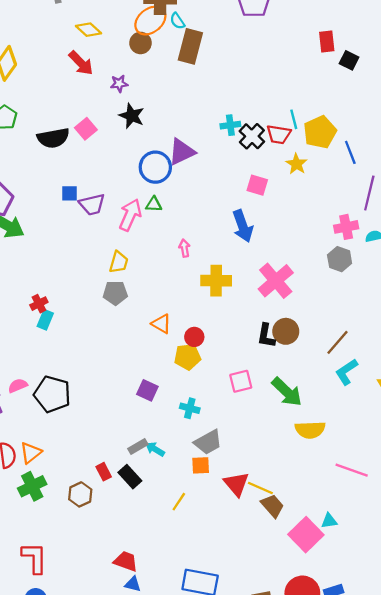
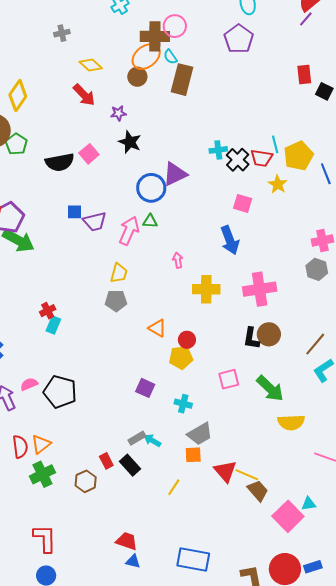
pink cross: (276, 281) -> (260, 289), turned 32

